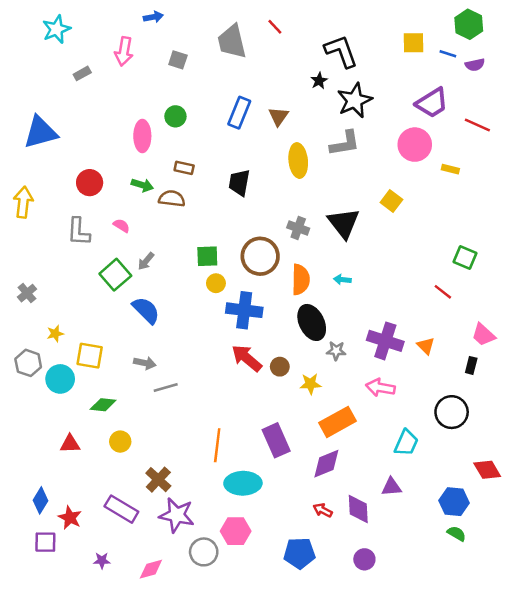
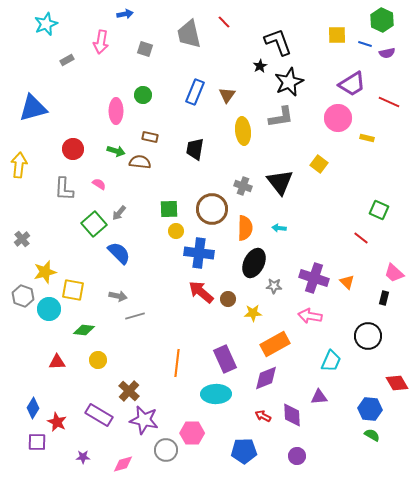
black ellipse: (312, 322) -> (254, 263), turned 52
yellow star: (55, 334) -> (45, 272), size x1.6
cyan ellipse: (243, 483) -> (216, 394), moved

